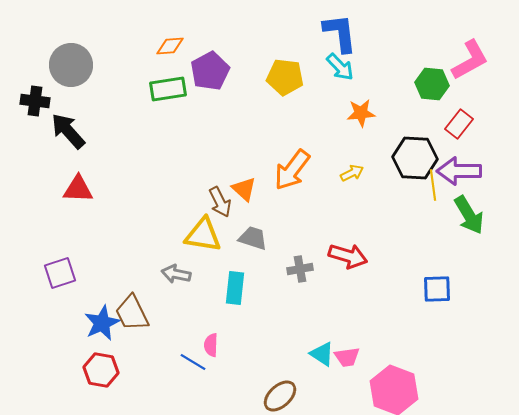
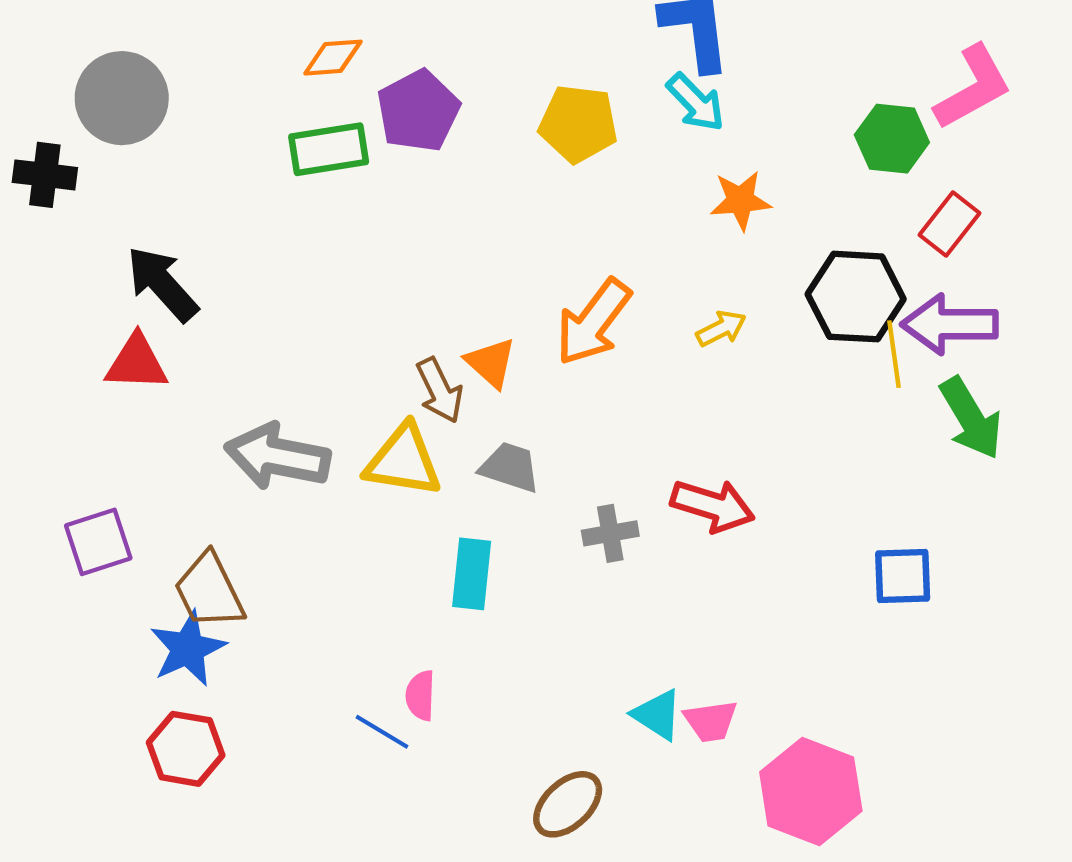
black arrow: (68, 131) -> (162, 284), moved
gray arrow: (176, 274) -> (277, 457), moved, size x1.6
brown trapezoid: (132, 313) -> (209, 591), moved

